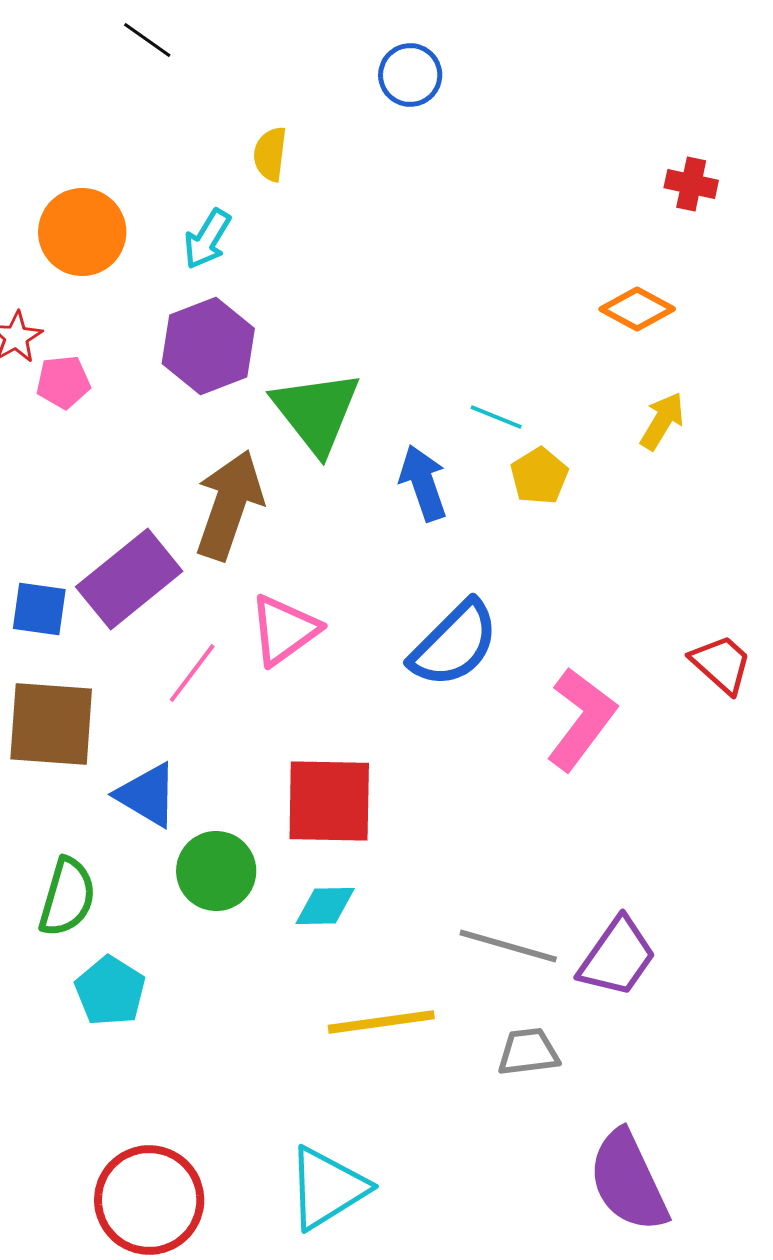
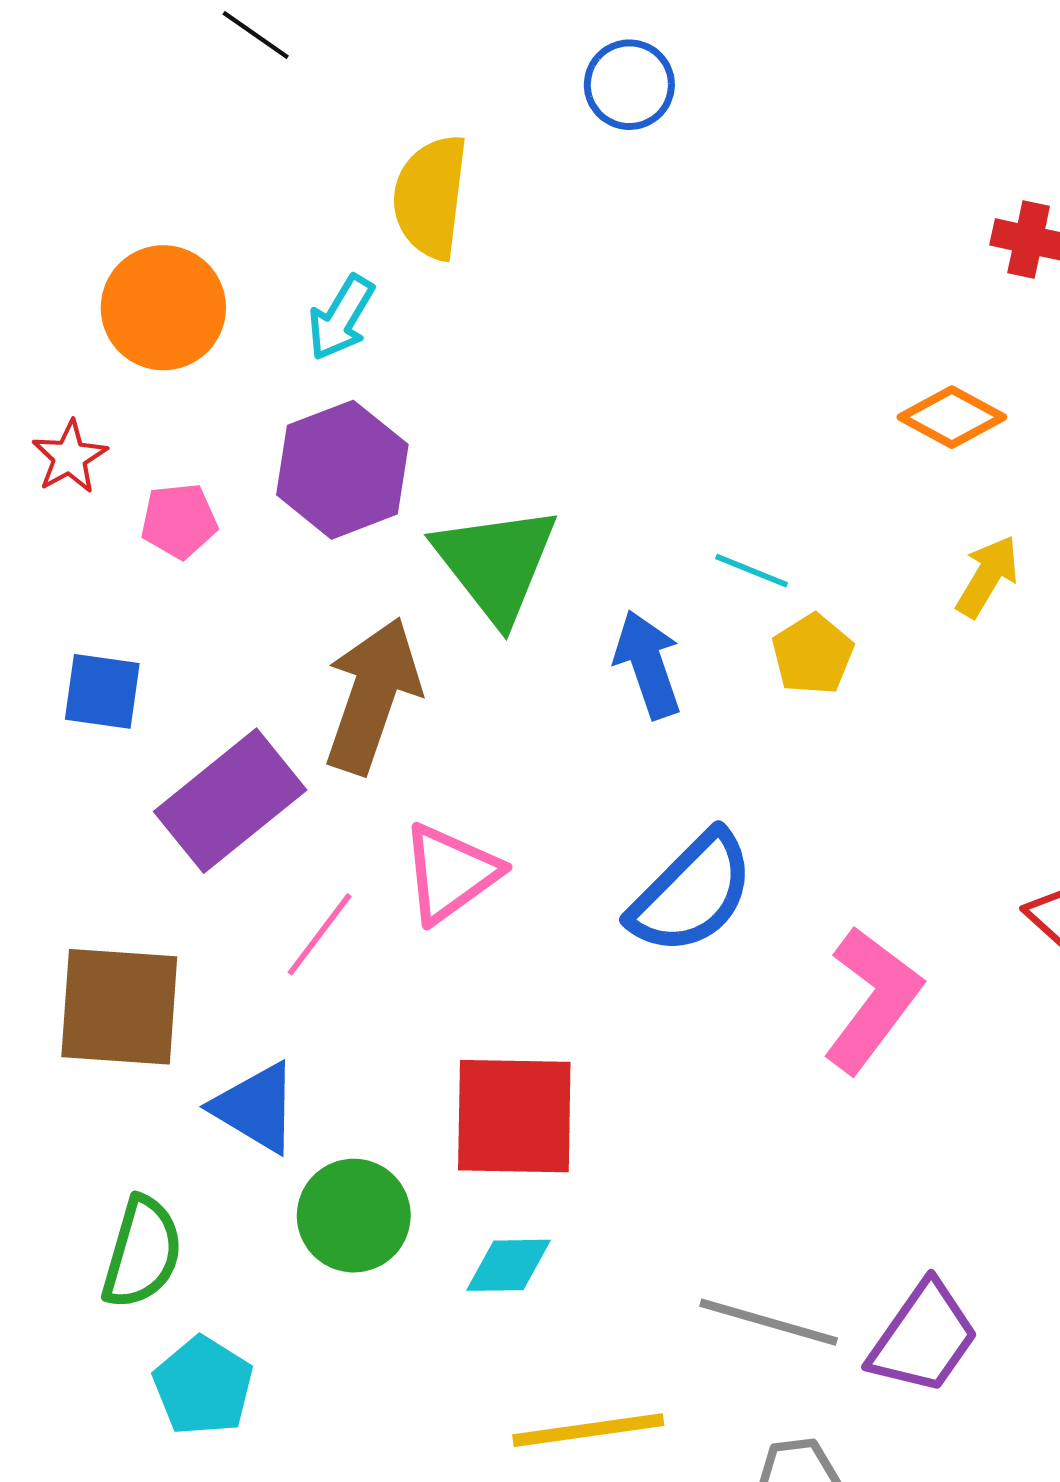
yellow semicircle: (270, 154) -> (430, 197), size x1.6
pink pentagon: (63, 382) -> (179, 521), moved
blue square: (39, 609) -> (102, 691), moved

